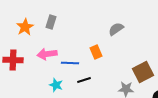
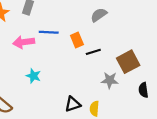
blue line: (70, 63) -> (49, 32), moved
black line: (84, 80) -> (93, 52), moved

